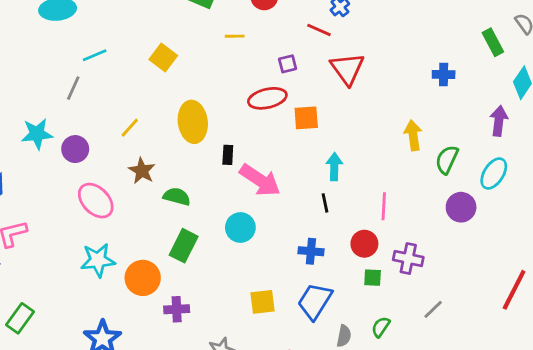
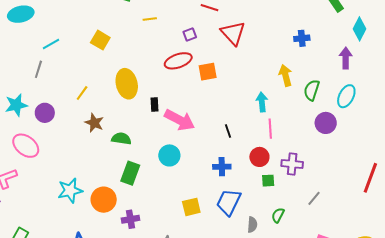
blue cross: (444, 74) -> (302, 38), moved
cyan arrow: (334, 167) -> (262, 102), moved
pink ellipse: (96, 201) -> (26, 146), moved

